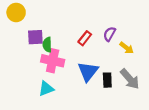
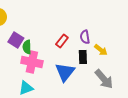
purple semicircle: (109, 34) -> (85, 37), turned -40
purple square: (35, 37) -> (16, 40), turned 35
black rectangle: (107, 80) -> (83, 57), moved

